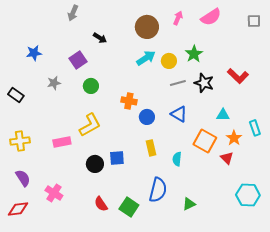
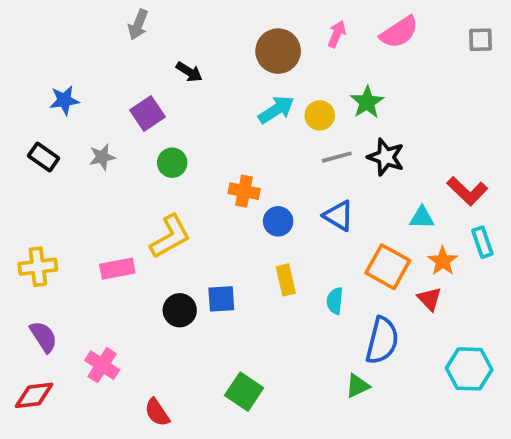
red L-shape: (238, 76) -> (467, 191), moved
black rectangle: (16, 95) -> (44, 157), moved
blue semicircle: (158, 190) -> (382, 341), moved
red semicircle: (101, 204) -> (157, 412), moved

